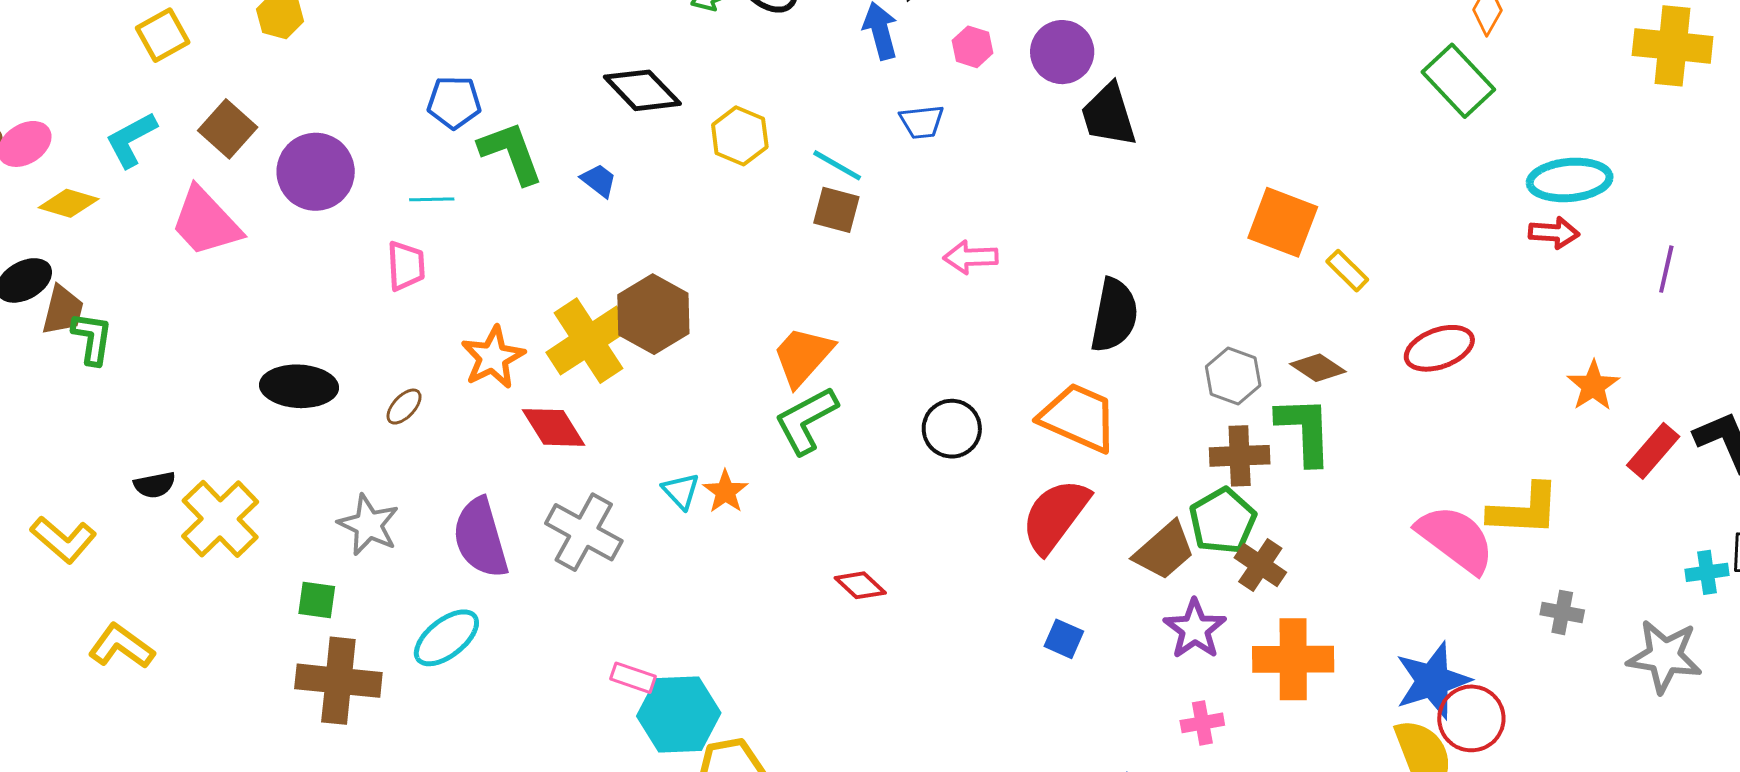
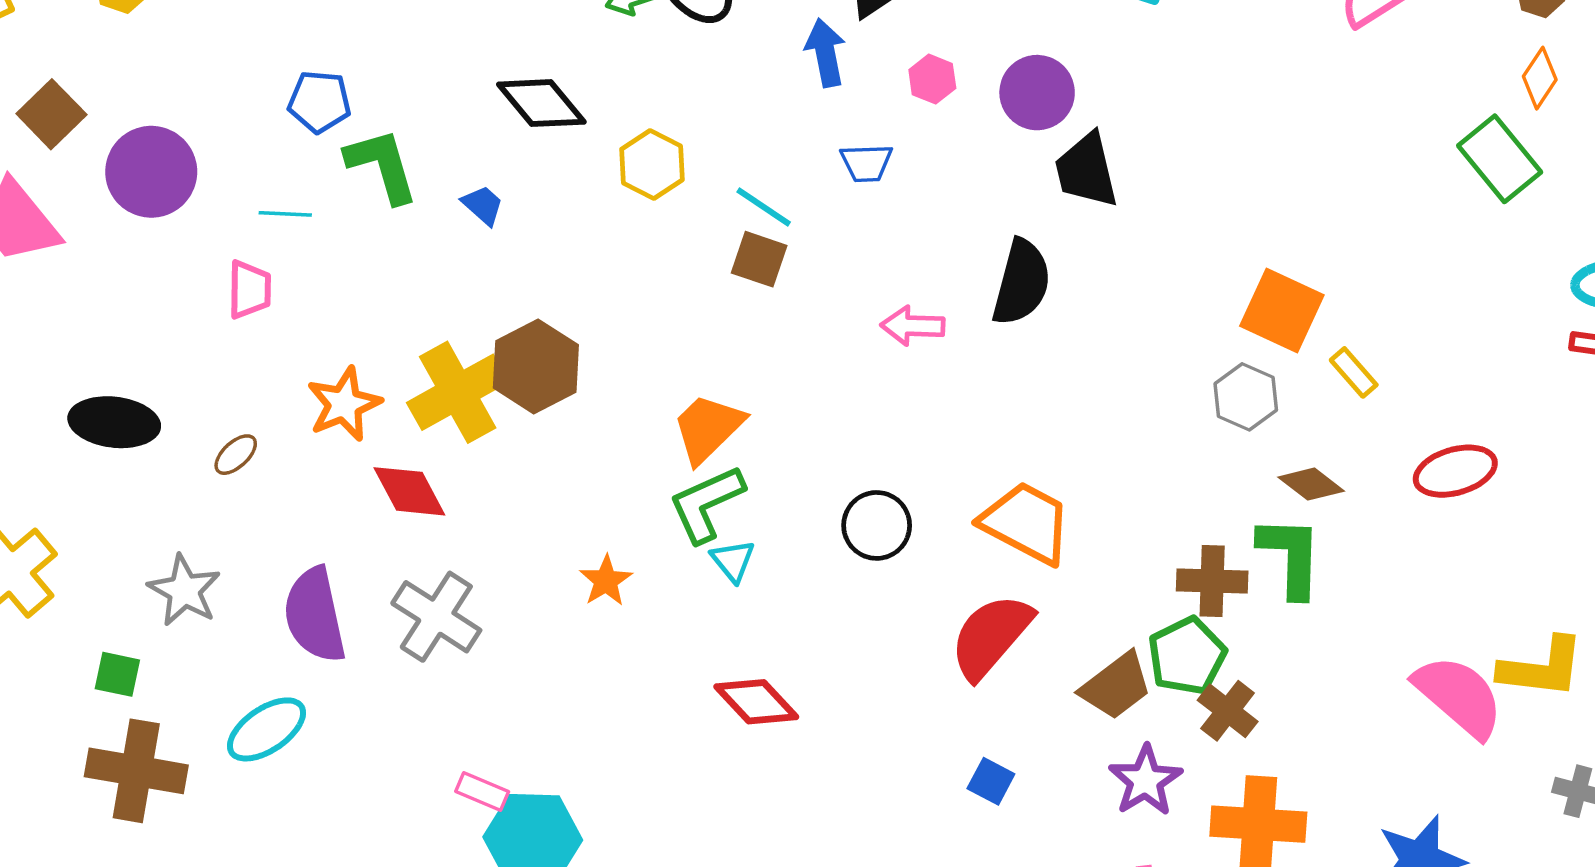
black semicircle: (1114, 315) -> (1022, 282), moved
gray hexagon: (1233, 376) -> (1246, 397), moved
cyan triangle: (681, 491) -> (733, 561), moved
red diamond: (860, 585) -> (756, 702), size x1.4

